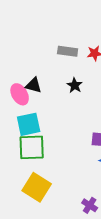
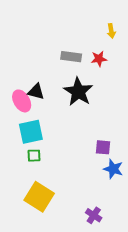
black star: (75, 85) -> (78, 92), size x1.8
green square: (32, 147) -> (34, 156), size x0.5

